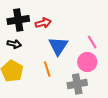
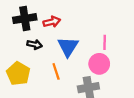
pink line: (92, 42) -> (105, 42), turned 32
black arrow: (14, 44) -> (35, 44), moved

